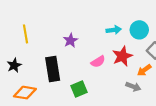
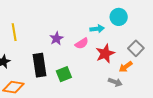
cyan circle: (139, 30) -> (119, 17), moved
pink semicircle: (98, 62) -> (82, 43), moved
green square: (79, 89) -> (64, 74), moved

